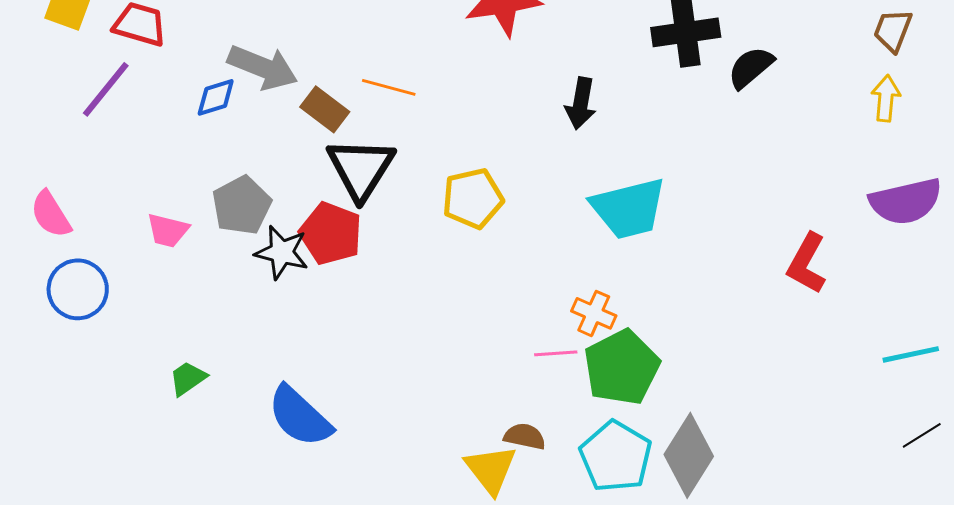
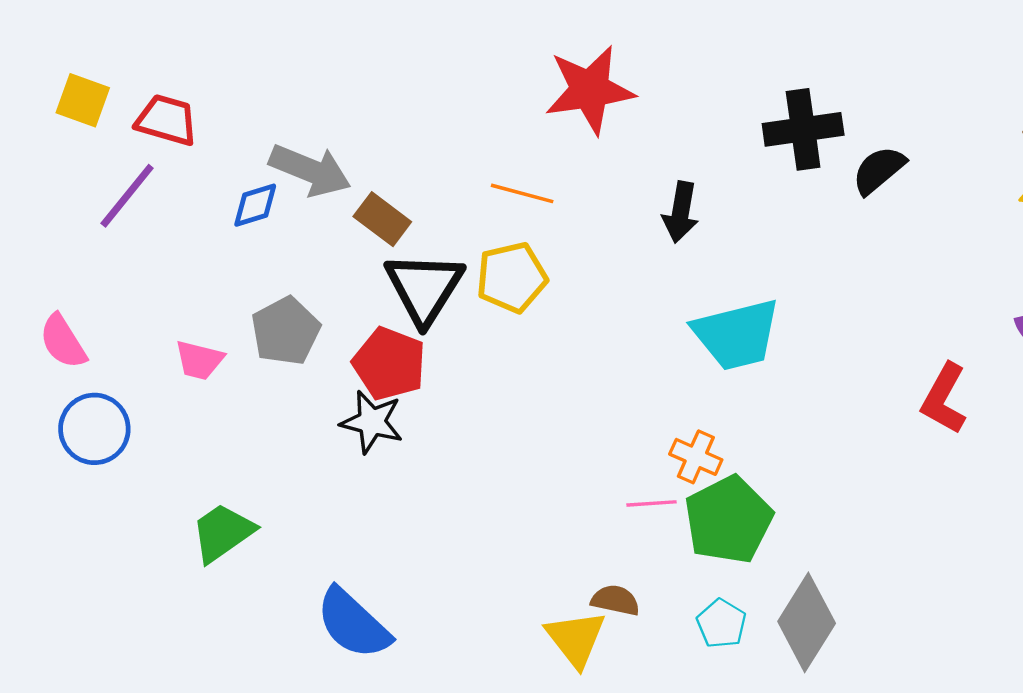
orange line: (389, 87) -> (522, 193), moved
yellow pentagon: (473, 198) -> (512, 277), moved
black star: (282, 252) -> (372, 422), moved
green trapezoid: (188, 378) -> (223, 533), size x1.5
blue semicircle: (300, 416) -> (353, 624), moved
cyan pentagon: (616, 456) -> (721, 624), size x0.6

